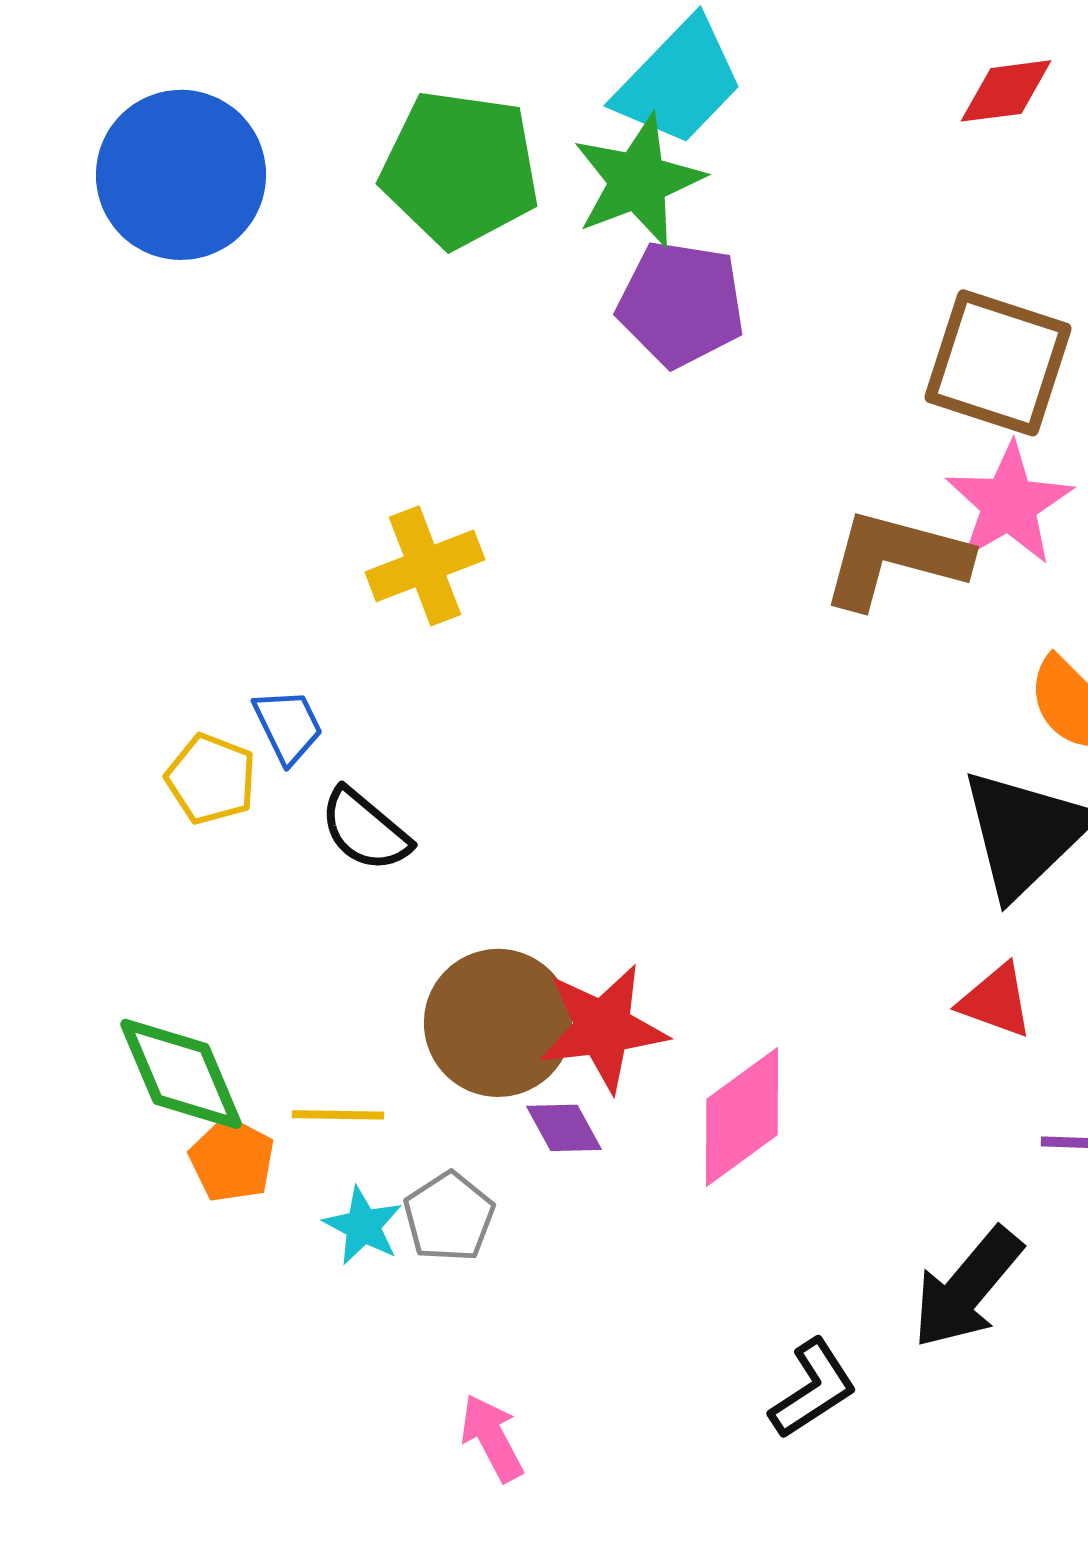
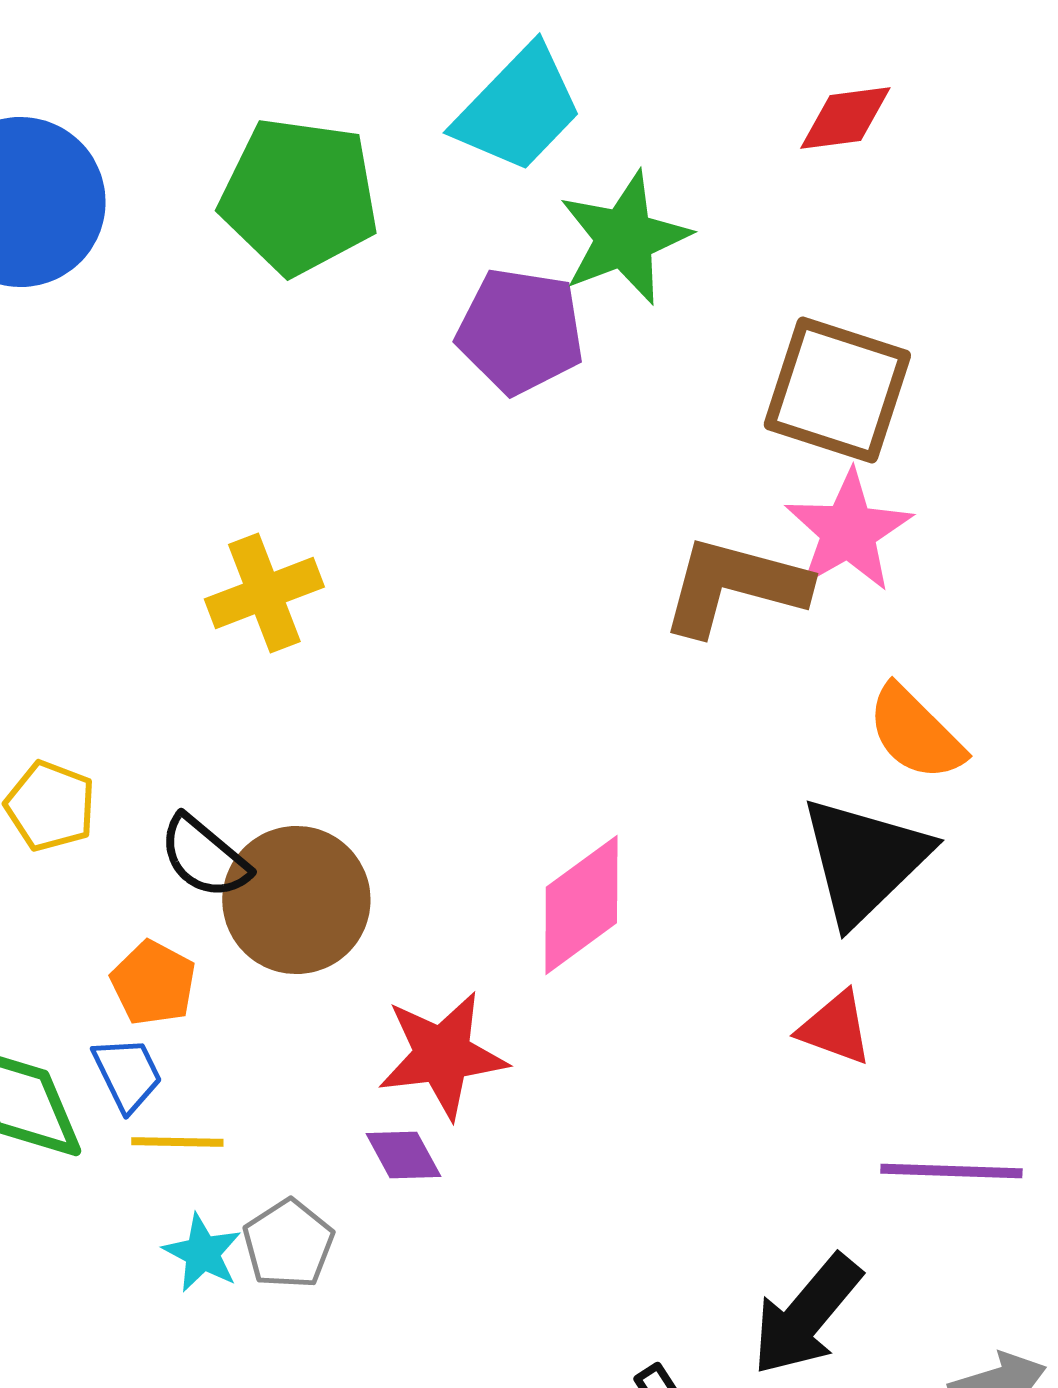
green star: (638, 181) -> (624, 238), moved
blue trapezoid: (288, 726) -> (127, 1074), moved
brown circle: (498, 1023) -> (296, 900), moved
pink diamond: (742, 1117) -> (581, 905), moved
orange pentagon: (232, 1160) -> (153, 983), moved

